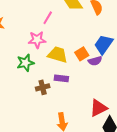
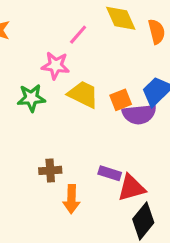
purple semicircle: (95, 61) -> (139, 114), size x1.5
purple rectangle: (61, 78) -> (110, 173), moved
brown cross: (43, 87) -> (50, 170), moved

